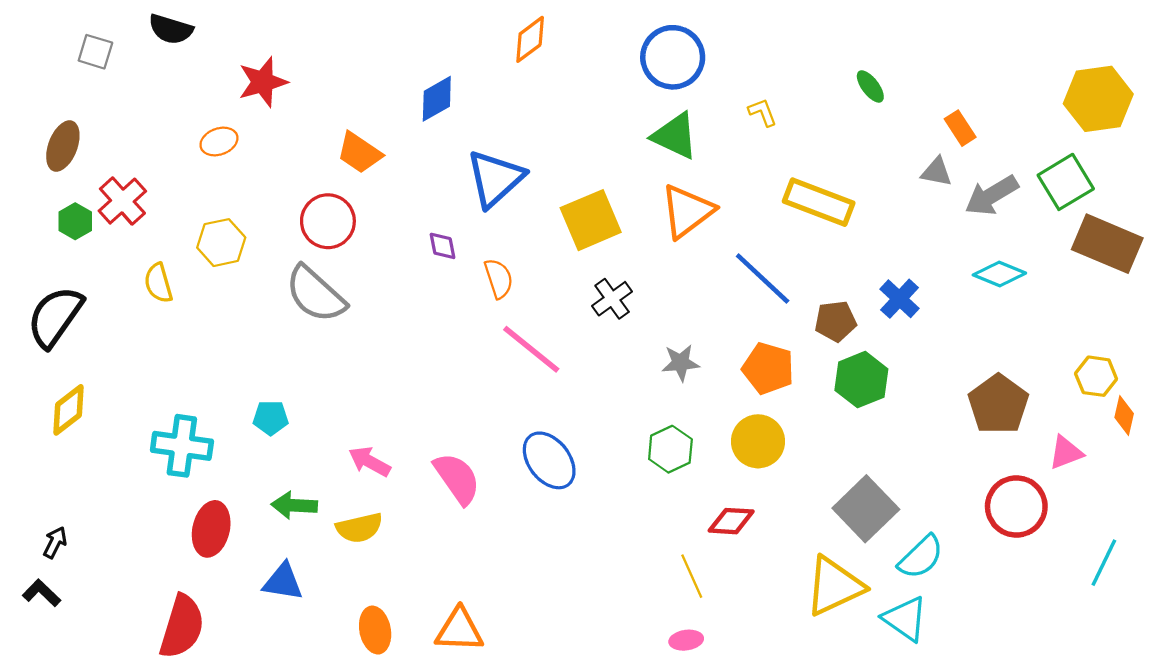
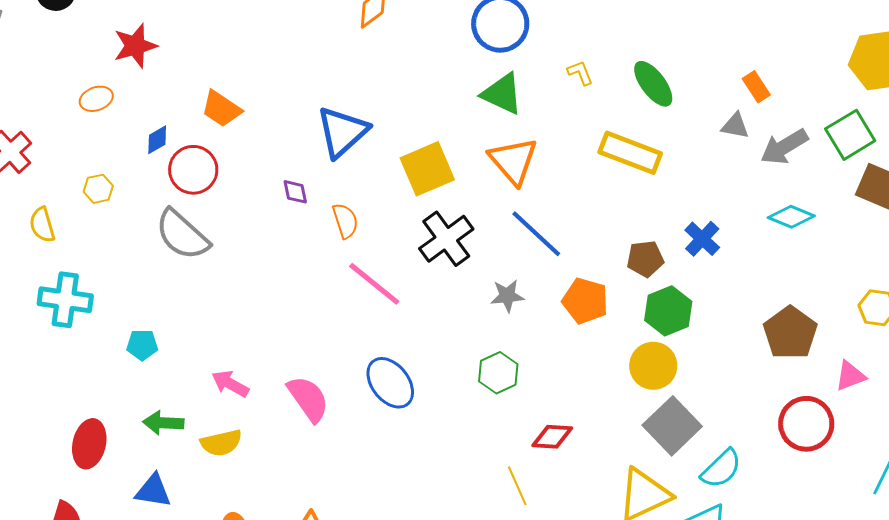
green ellipse: (870, 86) -> (653, 84), moved, size x1.6
blue diamond: (437, 99) -> (157, 140), moved, size x0.7
orange triangle: (687, 211) -> (513, 161), turned -34
yellow hexagon: (221, 243) -> (98, 189), size x0.7
blue line: (763, 279) -> (536, 234), moved
black cross: (612, 299) -> (446, 239), size x1.5
yellow circle: (758, 441) -> (653, 366), moved
cyan cross: (182, 446) -> (65, 300), moved

